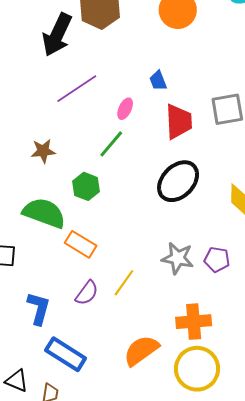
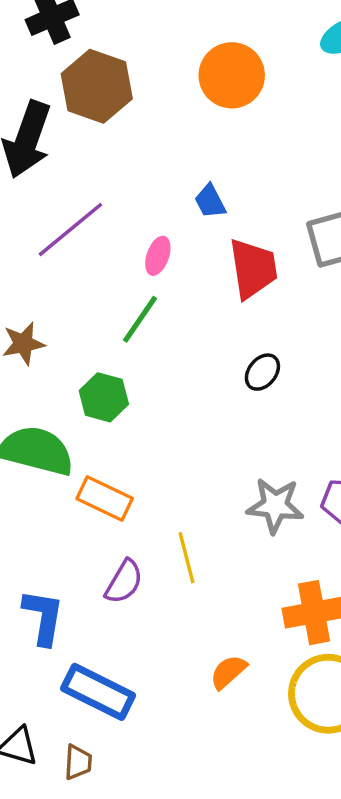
black ellipse: (178, 181) -> (262, 372), size x0.5
yellow line: (124, 283) -> (187, 558), turned -44
orange semicircle: (141, 350) -> (228, 672), size x0.6

